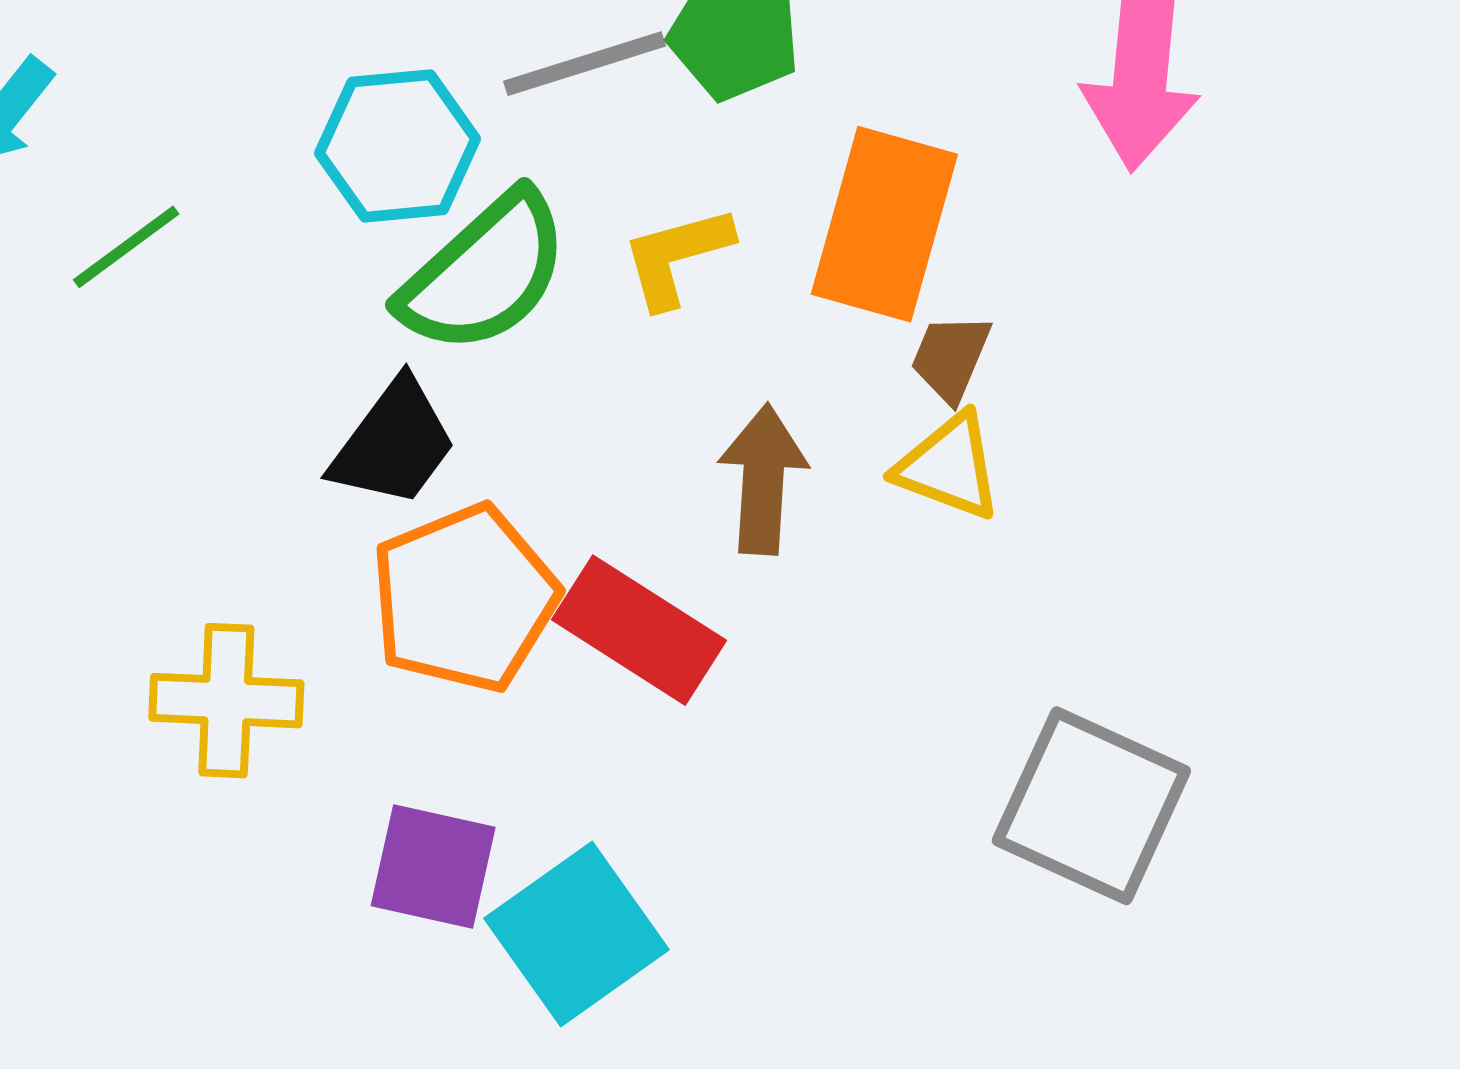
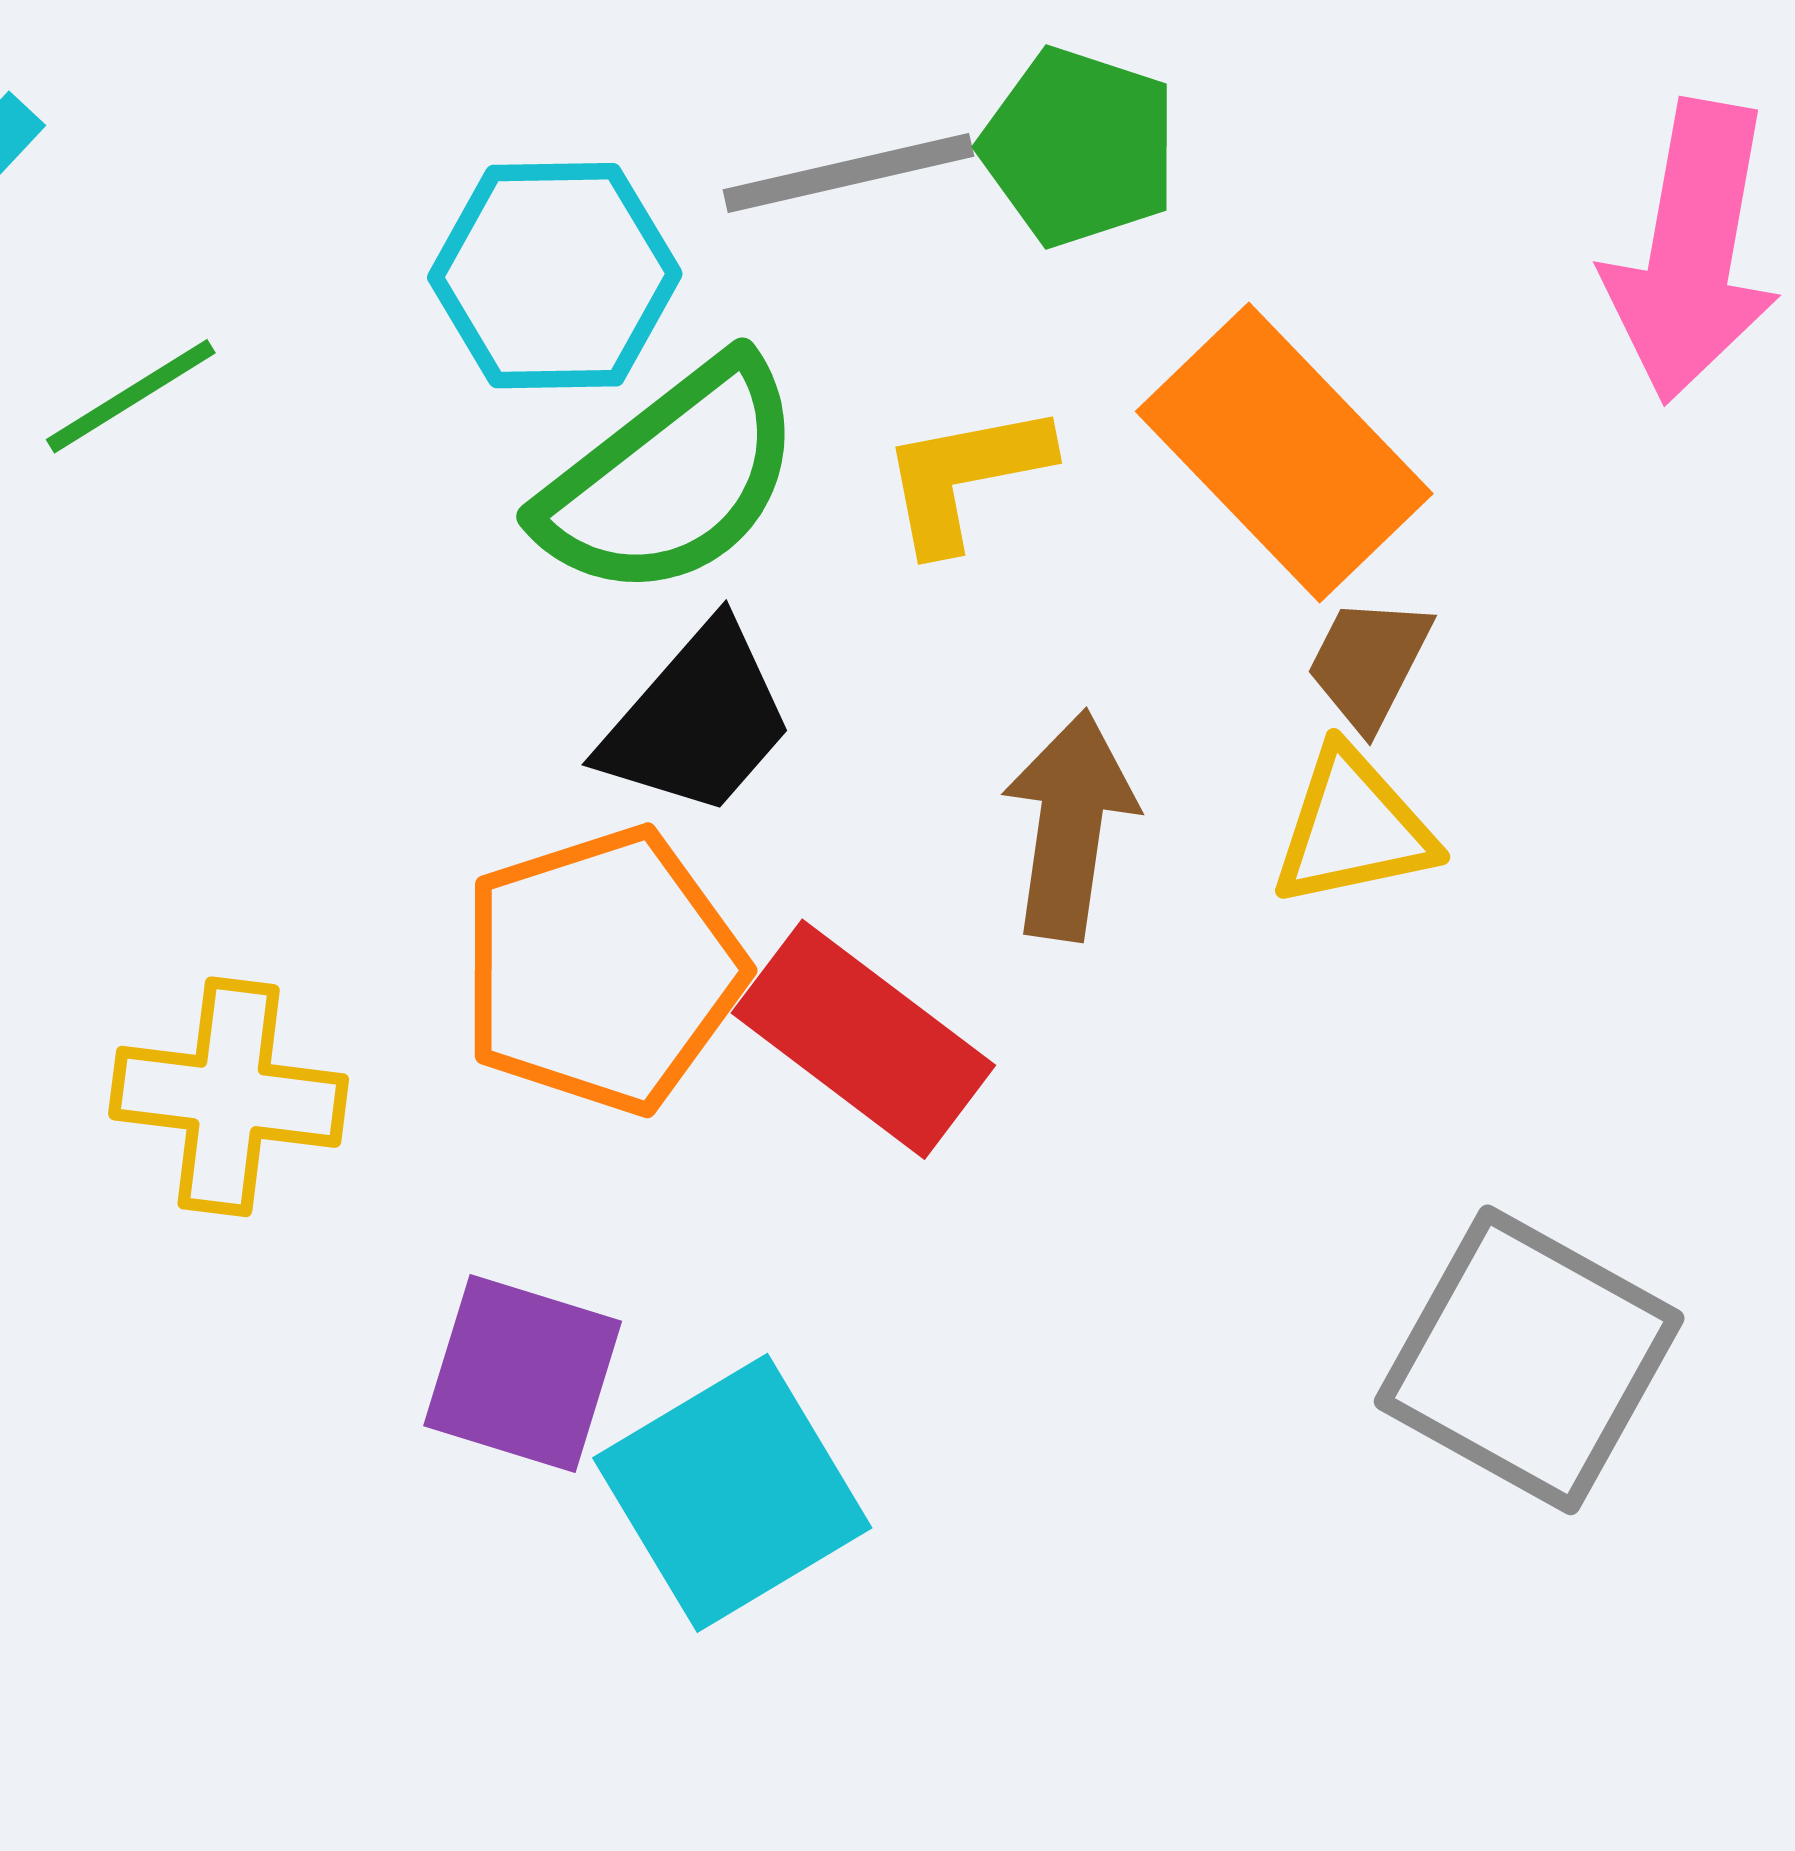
orange rectangle: (884, 224) -> (1284, 452), turned -64
black trapezoid: (394, 443) -> (698, 720), moved
yellow triangle: (949, 467) -> (1353, 828), turned -37

